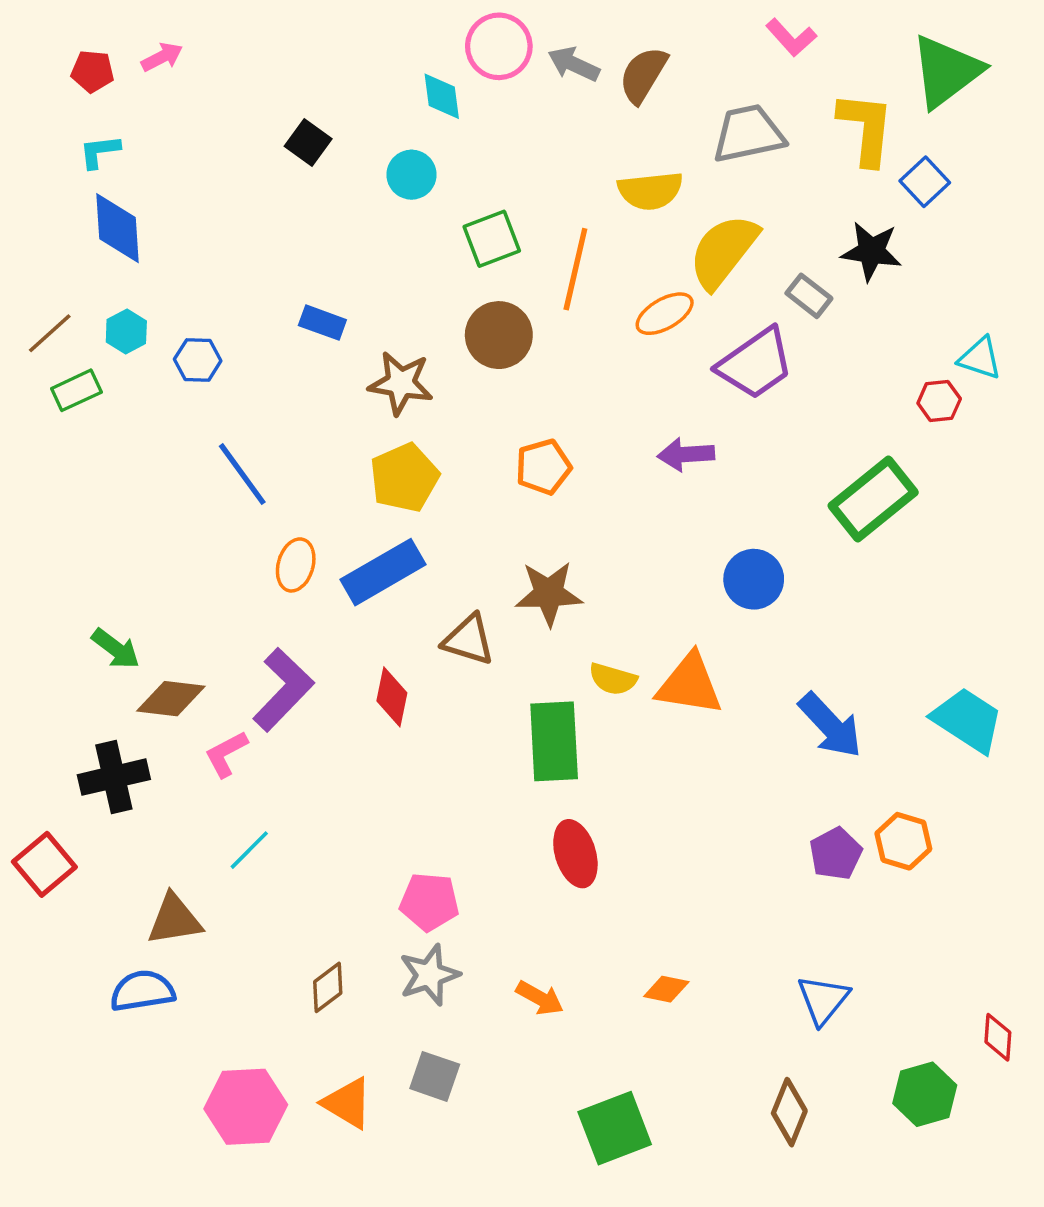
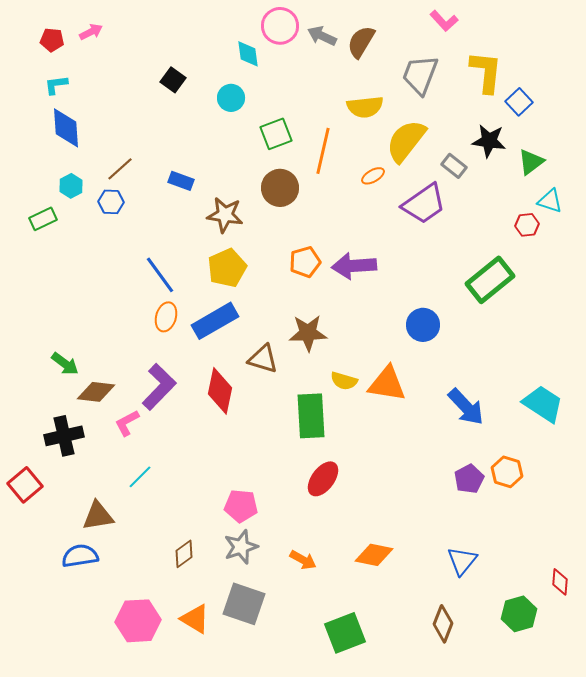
green triangle: (946, 71) -> (531, 162), moved, size x0.6
gray trapezoid: (748, 134) -> (420, 75), turned -57
orange ellipse: (665, 314) -> (373, 176), size x0.7
brown line: (50, 333) -> (120, 169), moved
purple arrow: (686, 454) -> (354, 266), moved, size x1.4
blue line: (242, 474) -> (160, 275), moved
red diamond: (392, 697) -> (220, 391), size x1.4
red ellipse: (575, 854) -> (323, 479), turned 54
orange diamond: (666, 989) -> (374, 555), size x1.5
gray square: (435, 1076) -> (244, 604), size x1.5

